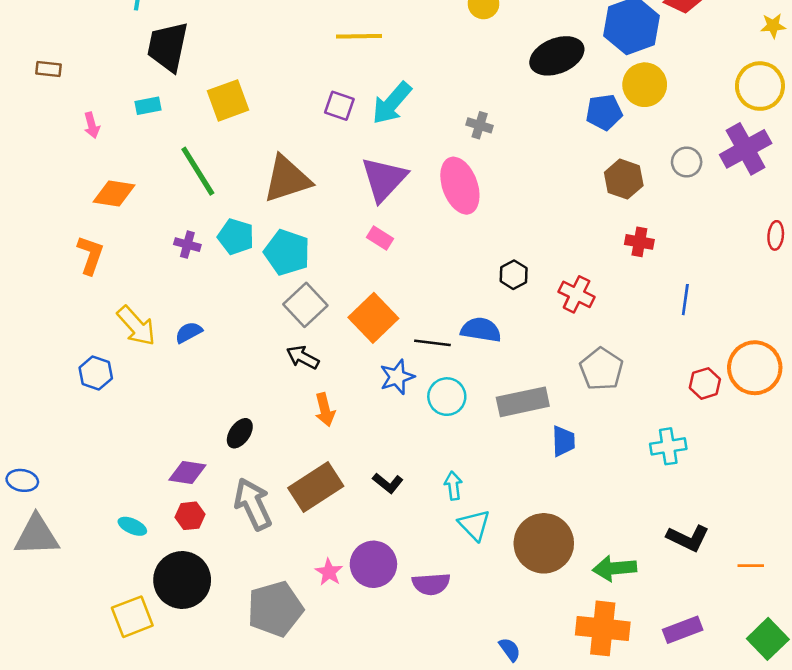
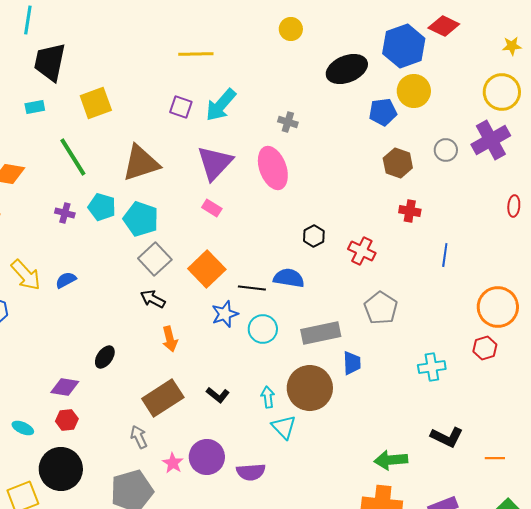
red hexagon: (705, 383) -> (485, 348), moved
gray arrow: (253, 504) -> (139, 437), moved, size x0.6
brown circle: (544, 543) -> (310, 388), moved

